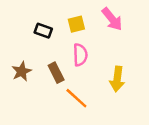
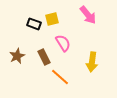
yellow square: (76, 24) -> (52, 19), moved
pink semicircle: (80, 55) -> (63, 43), turned -30

